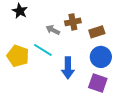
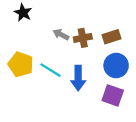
brown cross: (73, 22) -> (83, 38), moved
cyan line: (43, 50) -> (51, 70), moved

